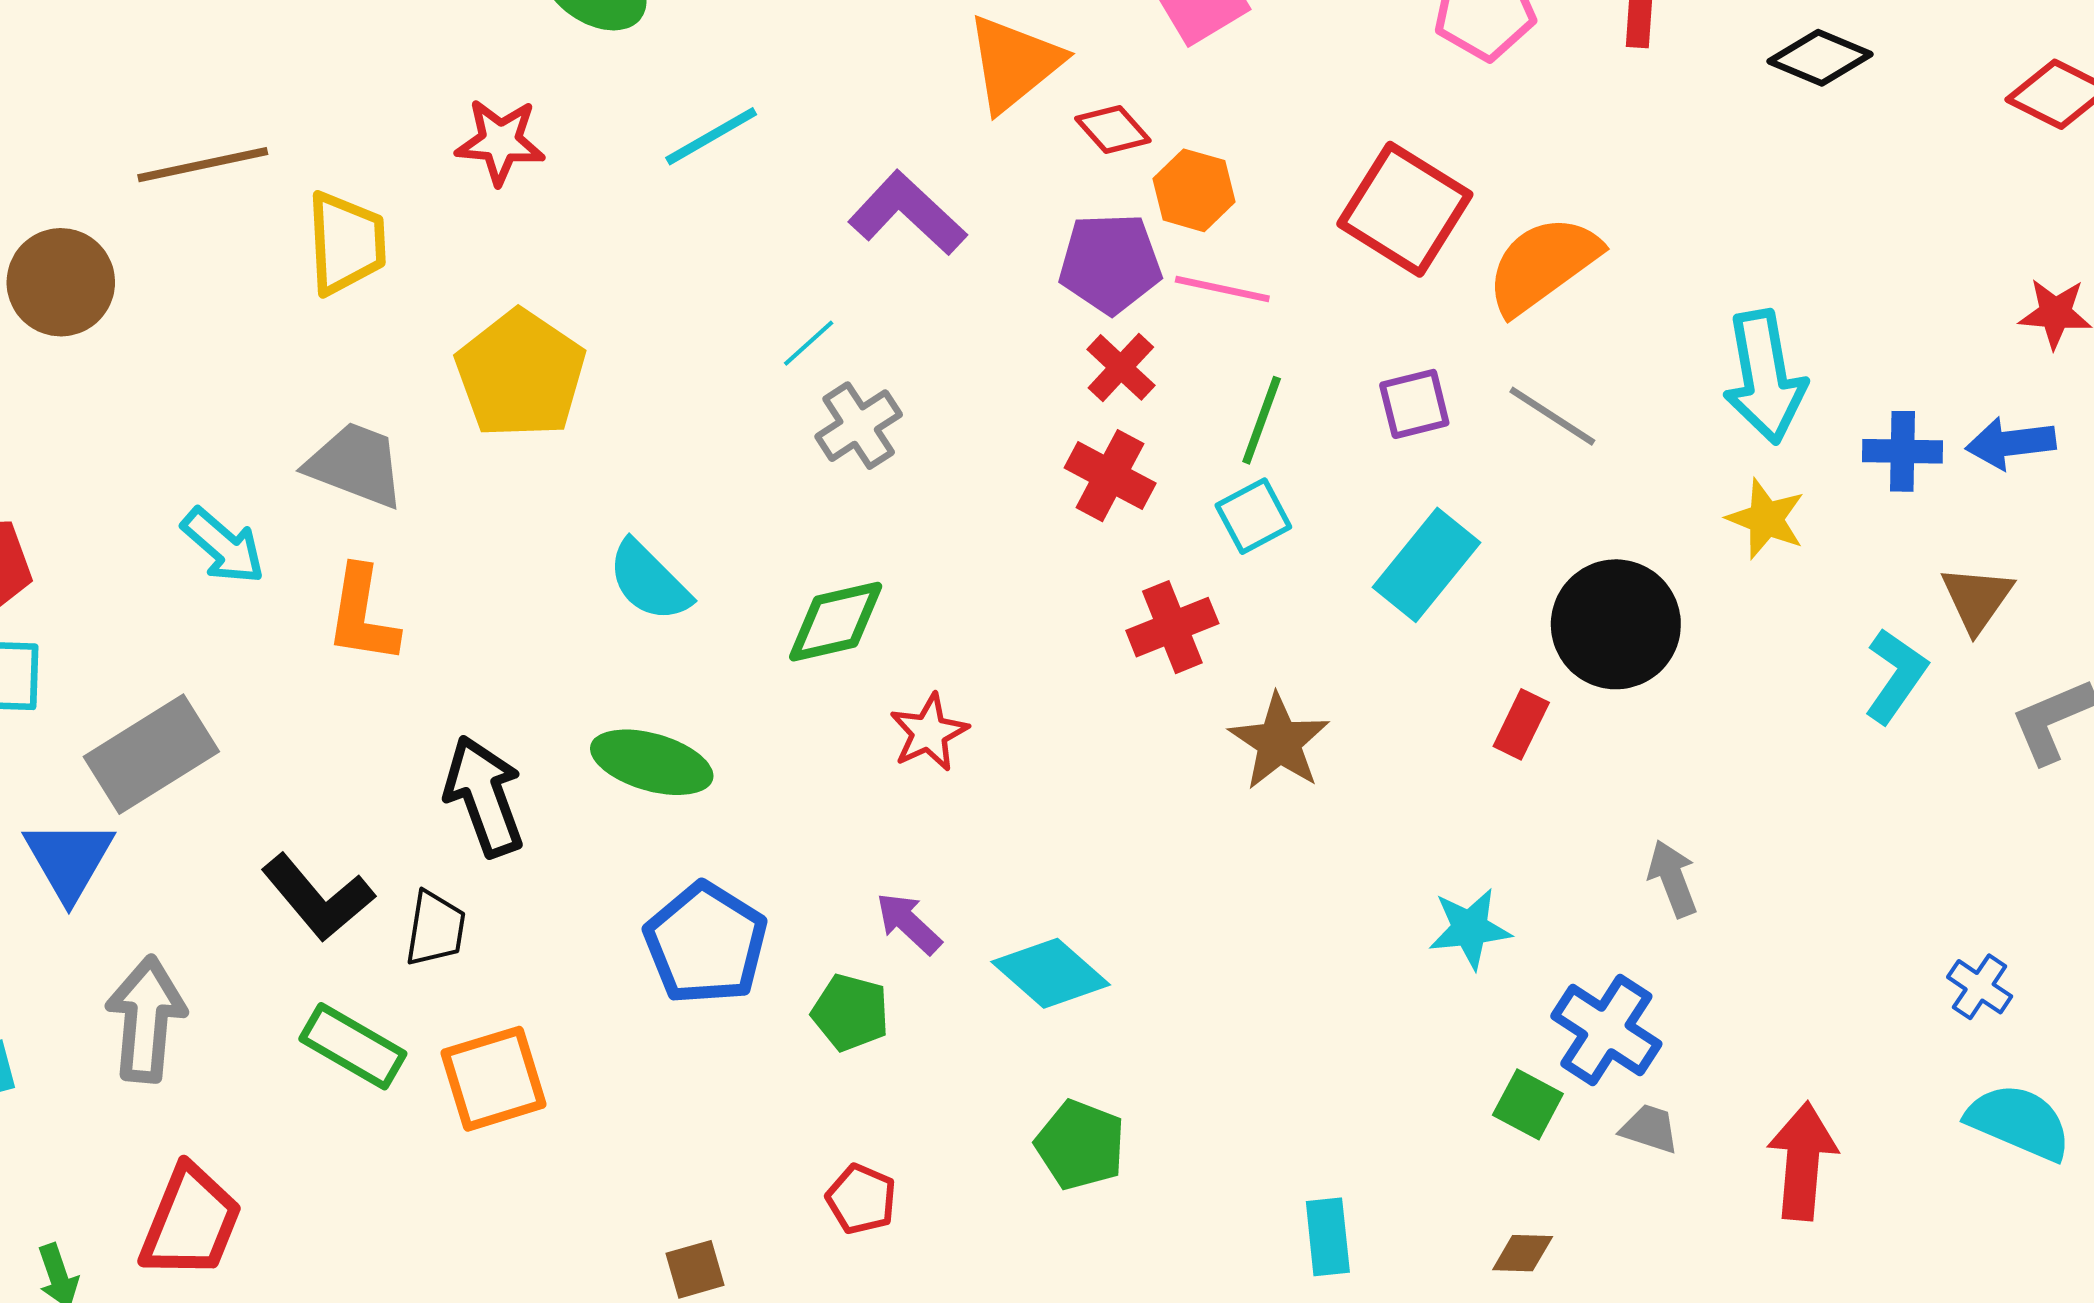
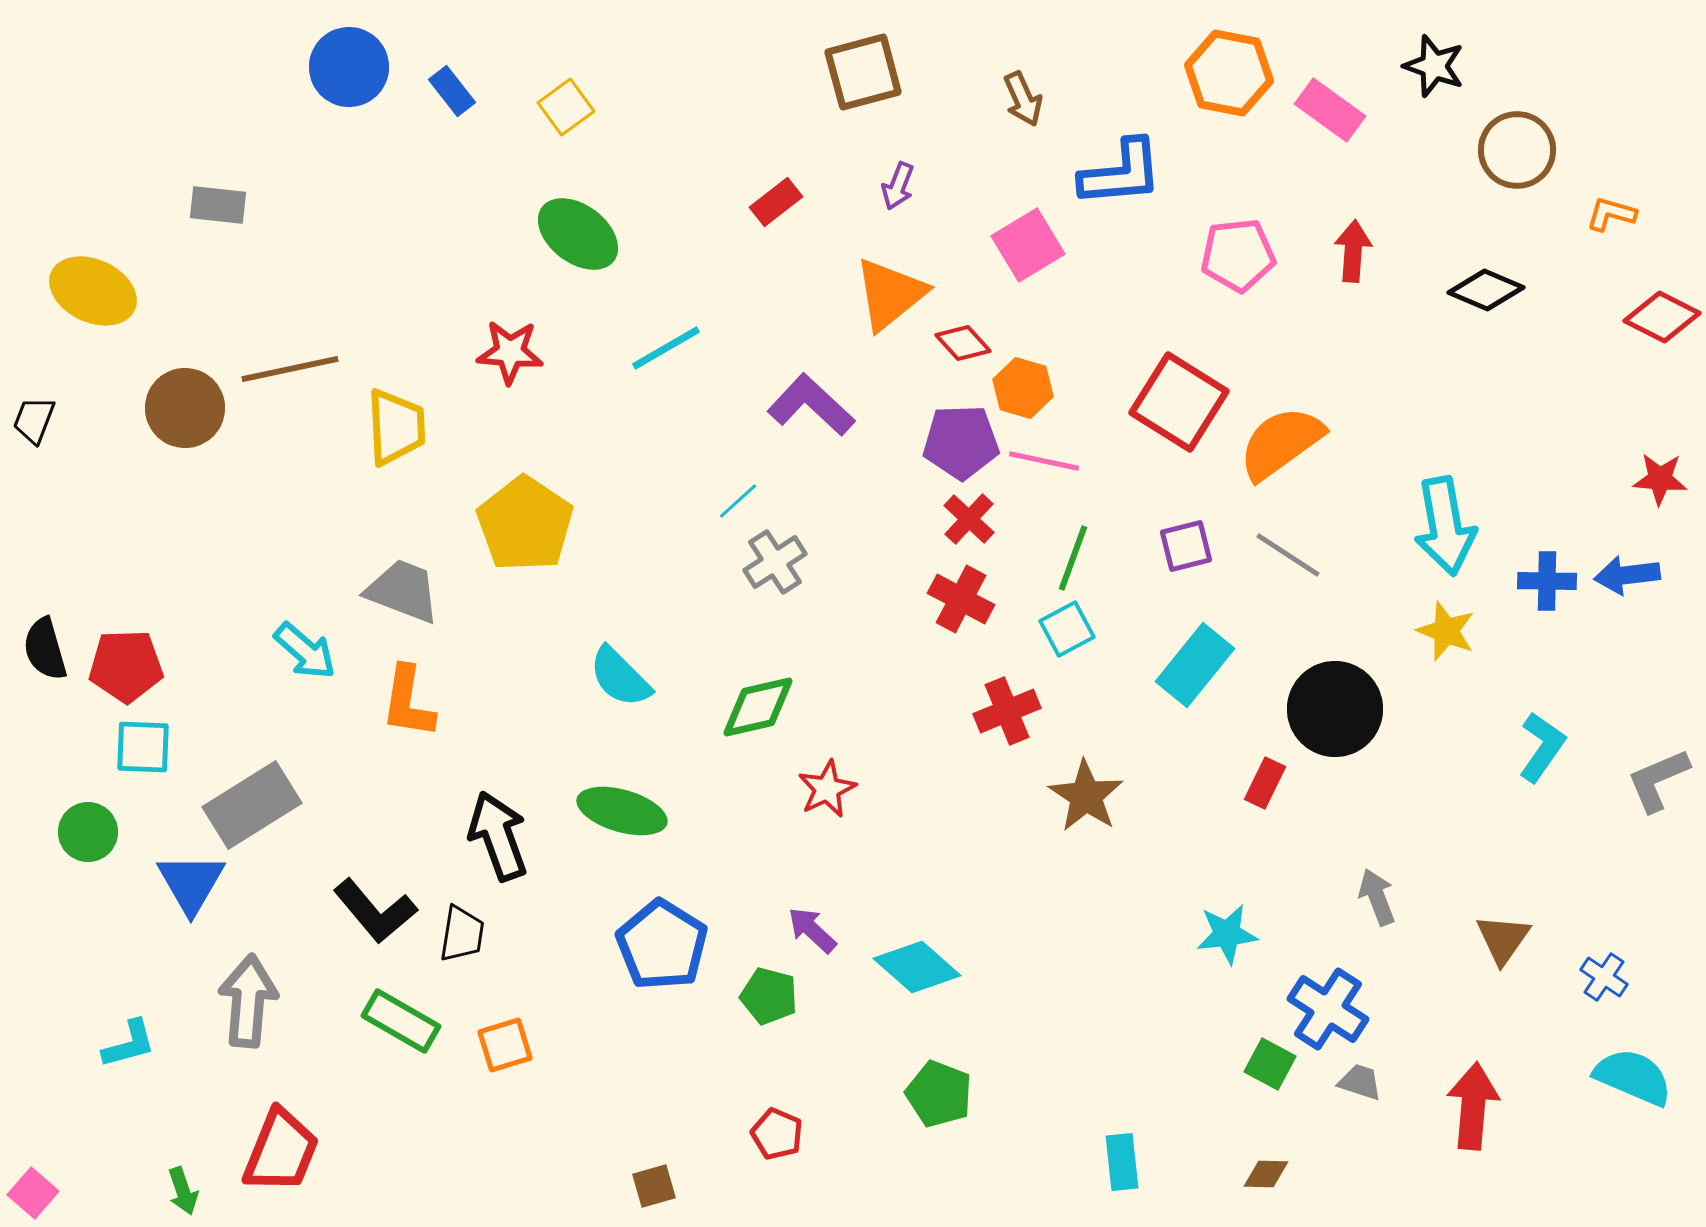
brown circle: (61, 282) -> (185, 408), moved
brown triangle: (1977, 599) -> (1503, 939), moved
orange square: (494, 1079) -> (505, 1045), size x0.7

